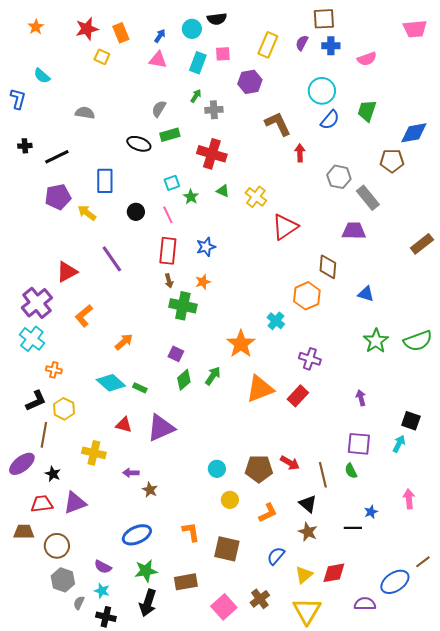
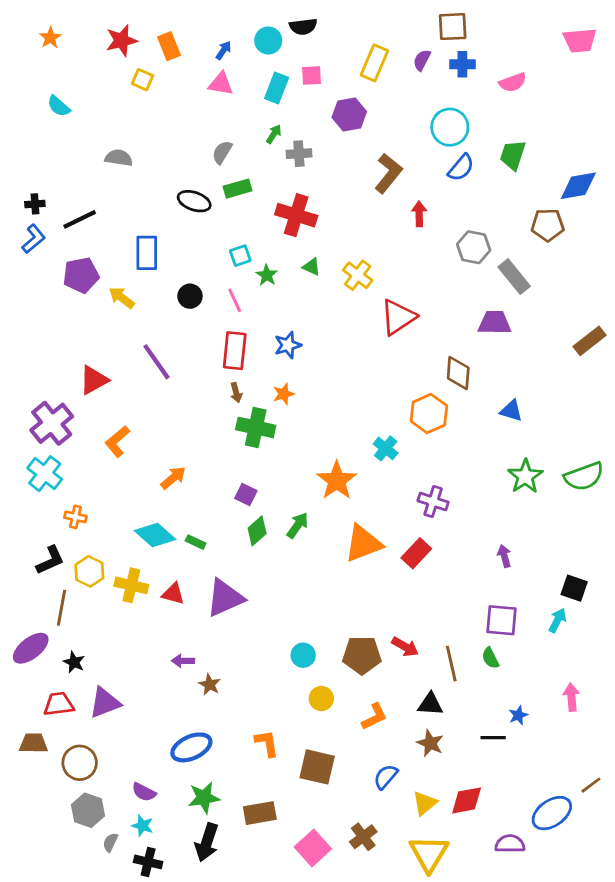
blue L-shape: (18, 99) -> (34, 239), moved, turned 35
brown L-shape: (278, 124) -> (388, 173), turned 64
yellow cross: (94, 453) -> (131, 585), moved
black triangle: (308, 504) -> (430, 704), turned -36

